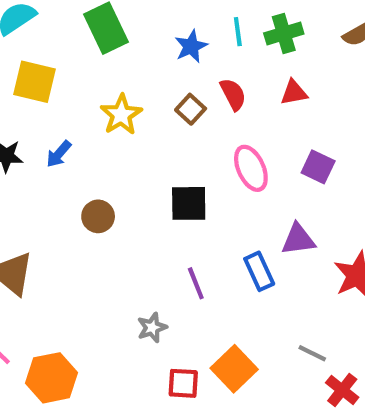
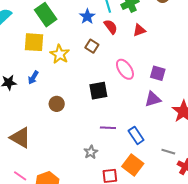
yellow square: (35, 82) -> (34, 42), moved
red semicircle: (233, 94) -> (111, 27), moved
purple square: (318, 167) -> (158, 73), moved
blue rectangle: (259, 271) -> (136, 135), moved
purple line: (196, 283) -> (108, 128), turned -56

